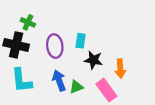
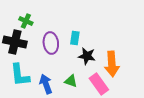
orange arrow: (120, 69) -> (112, 64), size x1.4
blue arrow: (59, 80) -> (46, 84), moved
green triangle: (76, 87) -> (71, 81), turned 40

